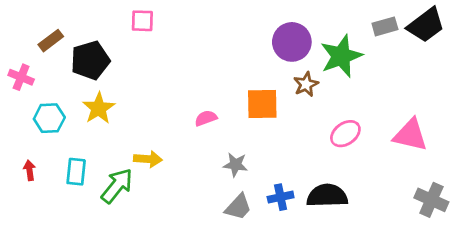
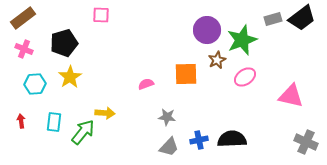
brown rectangle: (51, 41) -> (23, 18), moved, size x1.4
pink cross: (21, 77) -> (24, 49), moved
pink ellipse: (345, 134) -> (245, 77), moved

